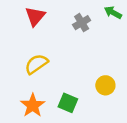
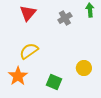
green arrow: (113, 13) -> (90, 10), turned 56
orange star: (33, 105) -> (18, 76), moved

